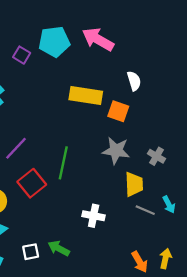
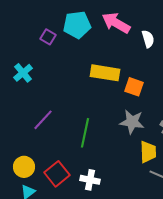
white semicircle: (134, 81) -> (148, 39), moved
red square: (32, 183) -> (57, 174), moved
white cross: (94, 216) -> (90, 180), moved

